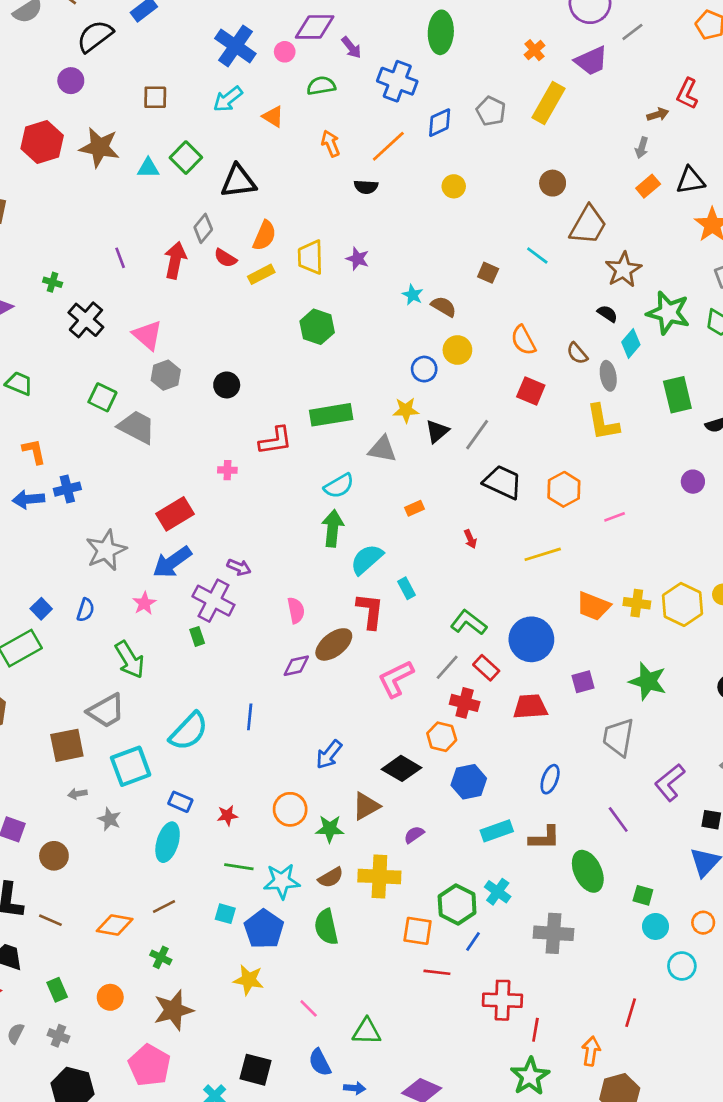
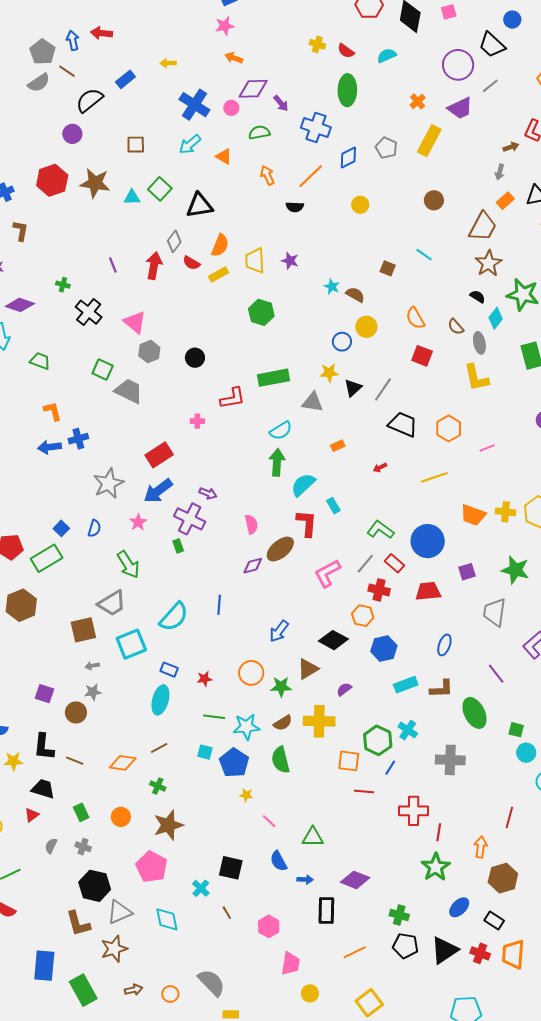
brown trapezoid: (588, 225) -> (483, 227), moved
red arrow: (470, 539) -> (380, 468), turned 88
gray star: (110, 819) -> (93, 692), moved, turned -30
yellow star: (249, 980) -> (246, 795), moved, size x0.6

